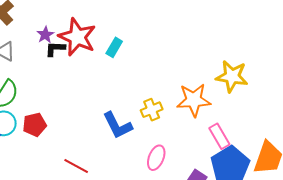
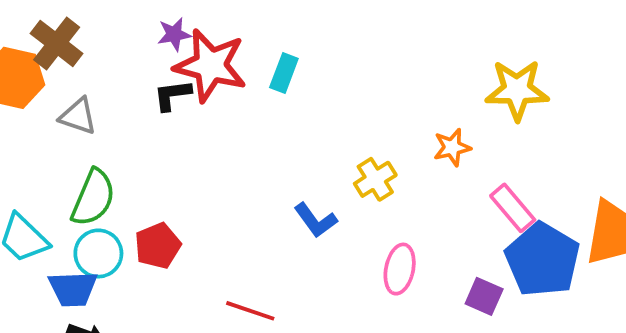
purple star: (45, 35) -> (174, 34), moved, turned 30
orange star: (194, 100) -> (452, 147), size x0.6
blue L-shape: (117, 125) -> (316, 220), size x0.7

